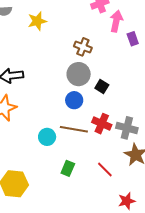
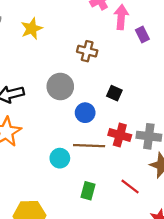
gray circle: (79, 74) -> (60, 86), moved

